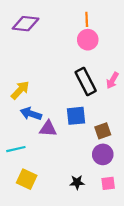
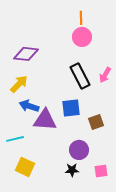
purple diamond: (26, 24) -> (26, 54), moved
purple triangle: (48, 129) -> (45, 120), size x1.4
purple circle: (103, 154) -> (79, 150), moved

